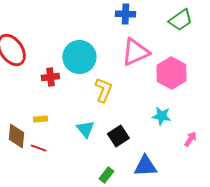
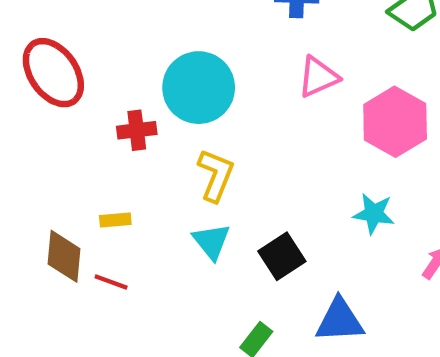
pink triangle: (135, 52) -> (318, 77), size x0.7
yellow L-shape: (103, 90) -> (216, 175), moved

